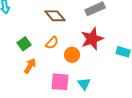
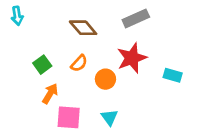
pink square: (60, 82) -> (69, 117), moved
cyan triangle: (84, 84) -> (109, 117), moved

